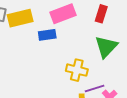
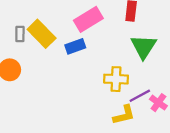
yellow rectangle: (20, 18) -> (42, 34), turned 70

